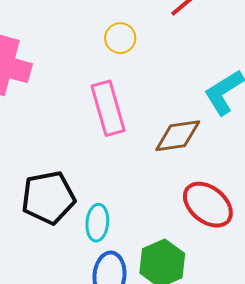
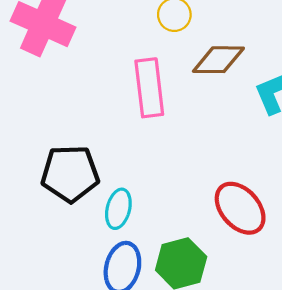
brown diamond: (178, 136) -> (218, 60), moved

